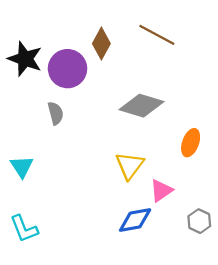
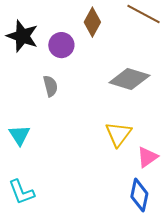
purple circle: (68, 69) -> (61, 45), size x0.7
blue diamond: (135, 220) -> (139, 195), moved, turned -68

